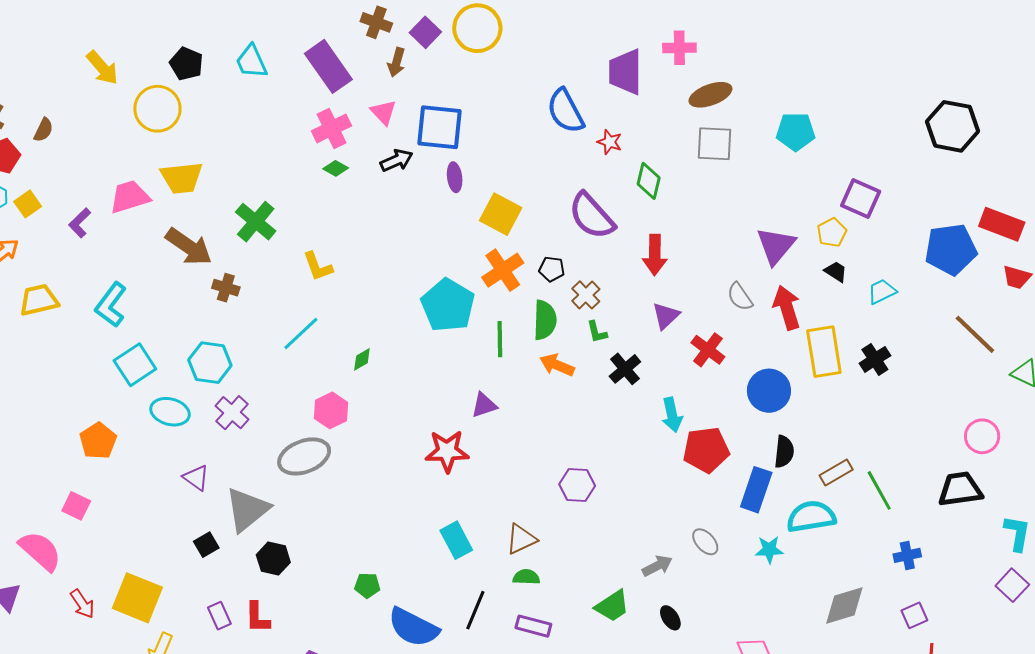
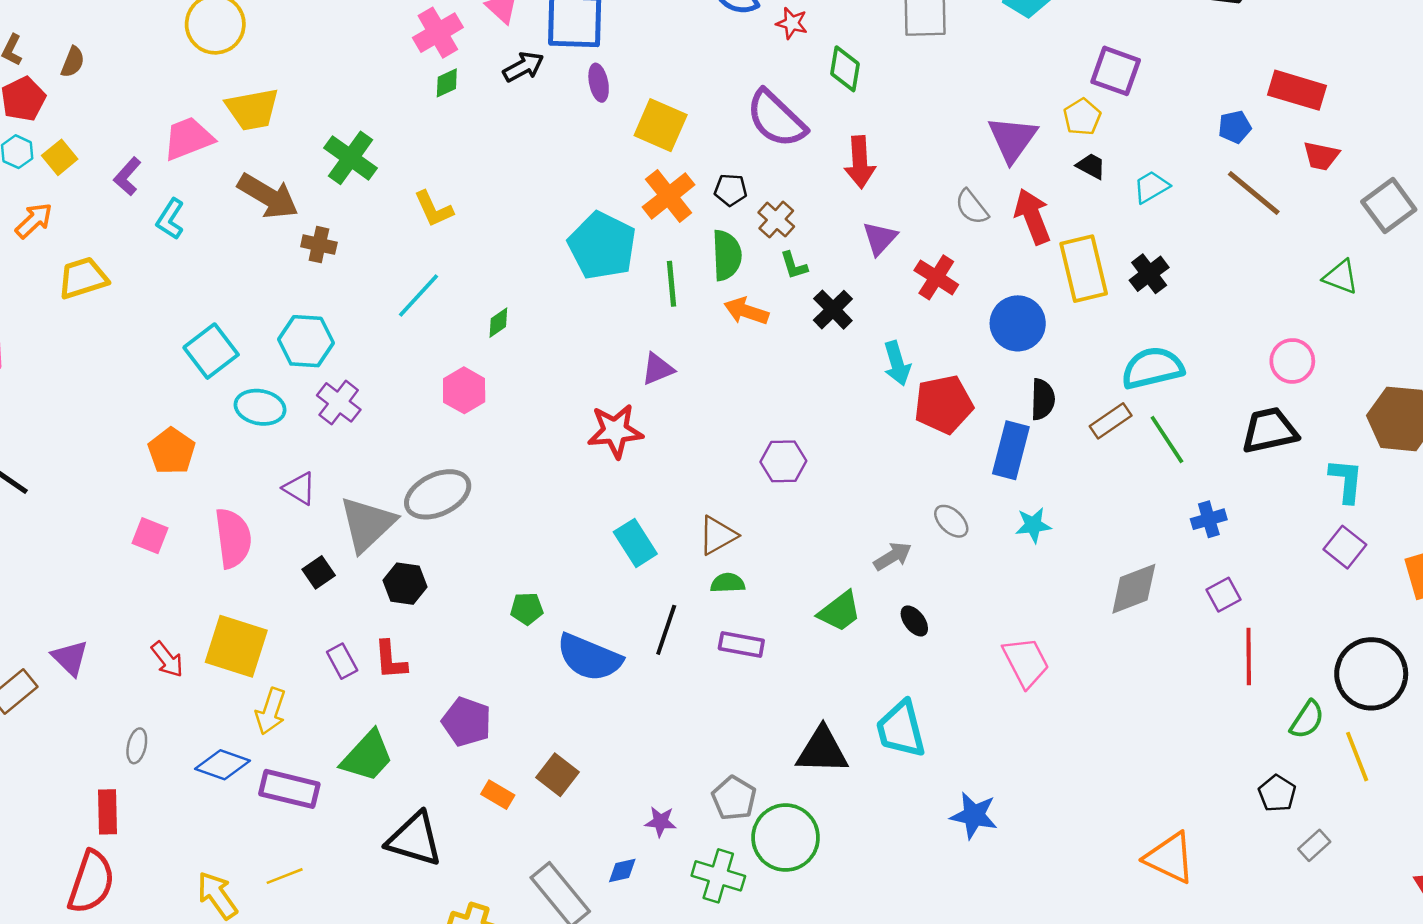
green diamond: (336, 168) -> (447, 83), turned -50
blue pentagon: (951, 249) -> (1235, 127), size x0.5
cyan L-shape: (111, 305) -> (170, 219), moved, size x0.7
brown line: (975, 334) -> (1254, 193), moved
gray ellipse: (304, 456) -> (438, 494), moved
cyan semicircle: (811, 517) -> (1153, 368), moved
pink semicircle: (40, 551) -> (233, 538), moved, turned 45

